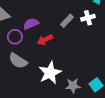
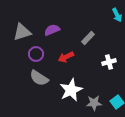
white cross: (88, 18) -> (109, 62), moved
purple semicircle: (31, 24) -> (52, 30), moved

